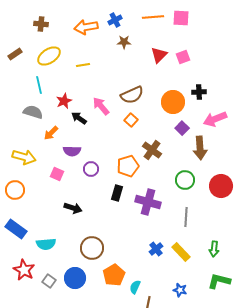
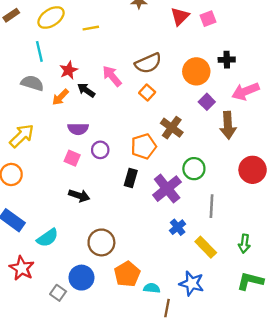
orange arrow: (51, 133) -> (60, 97), moved
yellow arrow: (24, 157) -> (22, 136), turned -60
pink square: (57, 174) -> (72, 158), moved
green circle: (185, 180) -> (194, 169), moved
purple cross: (148, 202) -> (167, 189), turned 35
cyan semicircle: (46, 244) -> (48, 238), turned -30
blue cross: (156, 249) -> (178, 227), moved
gray square: (49, 281) -> (58, 293), moved
cyan semicircle: (135, 287) -> (152, 288), turned 72
blue star: (180, 290) -> (192, 283), moved, size x1.5

